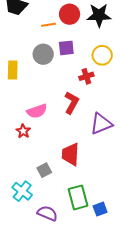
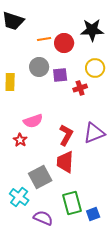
red circle: (70, 14) -> (64, 43), moved
purple square: (66, 48) -> (60, 75), moved
red L-shape: (72, 103) -> (66, 135), moved
gray square: (44, 170) -> (40, 177), size x1.6

